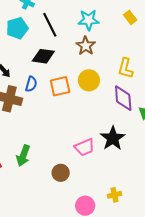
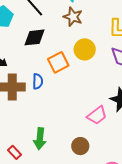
blue semicircle: (31, 84) -> (38, 81), moved

